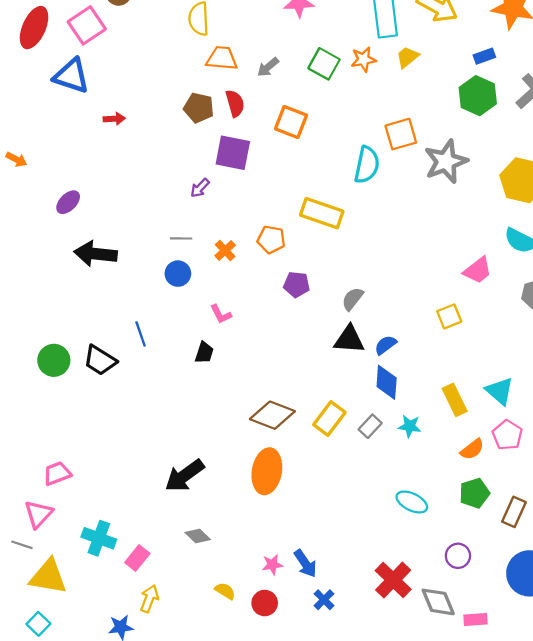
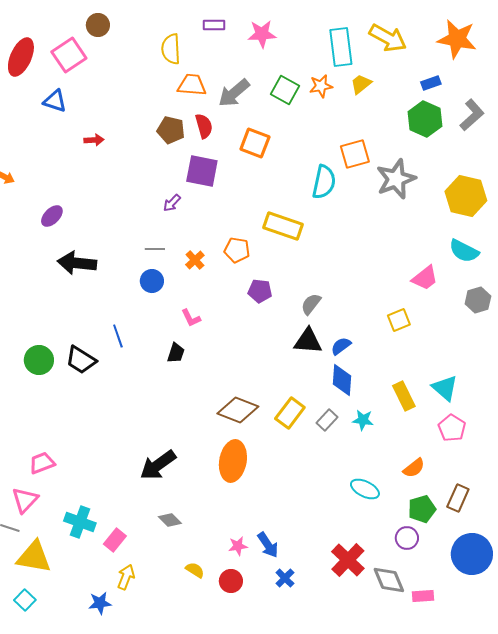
gray arrow: (268, 67) -> (234, 93), size x1.6
blue triangle: (71, 76) -> (55, 101), size x0.7
orange semicircle: (472, 449) -> (414, 468), moved
green pentagon: (474, 493) -> (422, 509), moved

